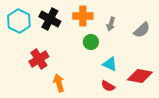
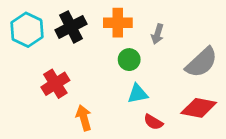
black cross: (50, 19) -> (71, 27), turned 35
gray semicircle: (142, 30) -> (202, 62), moved, size x1.4
cyan triangle: (110, 64) -> (138, 94), moved, turned -35

